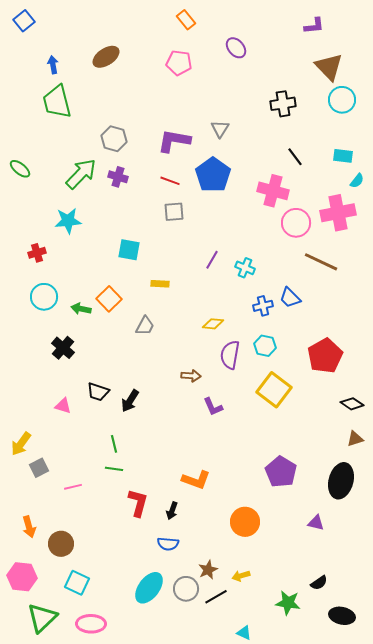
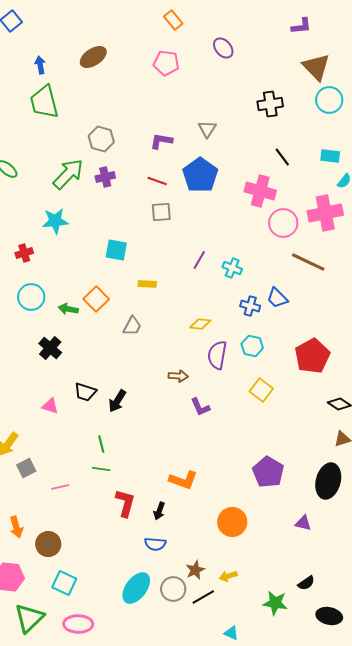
purple L-shape: (174, 141) -> (161, 141), size x0.7
purple cross: (118, 177) -> (105, 177), turned -30
blue cross: (263, 306) -> (250, 306), turned 30
yellow square: (274, 390) -> (261, 390), size x0.7

